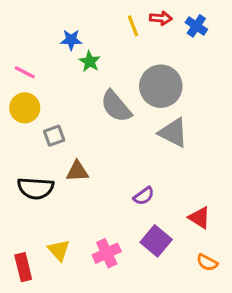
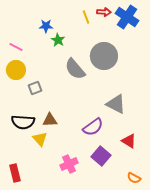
blue cross: (196, 26) -> (127, 17), size x1.6
gray triangle: (173, 133) -> (116, 104), moved
brown triangle: (77, 171) -> (50, 120), moved
purple semicircle: (144, 196) -> (93, 127), size x1.5
yellow triangle: (59, 250) -> (40, 139), moved
orange semicircle: (207, 262) -> (134, 178), moved

